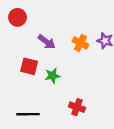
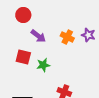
red circle: (17, 17) -> (23, 15), moved

